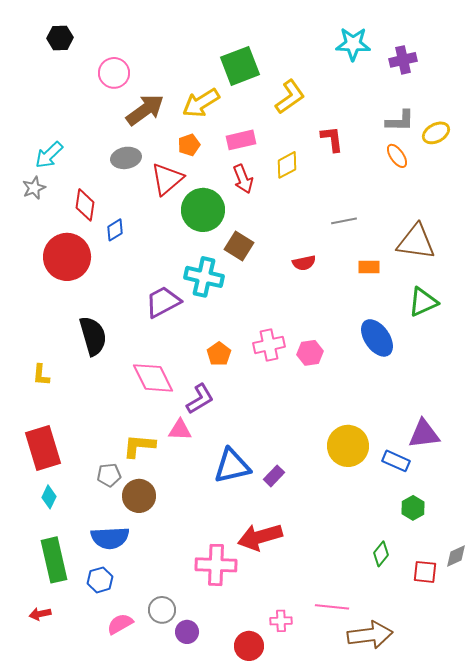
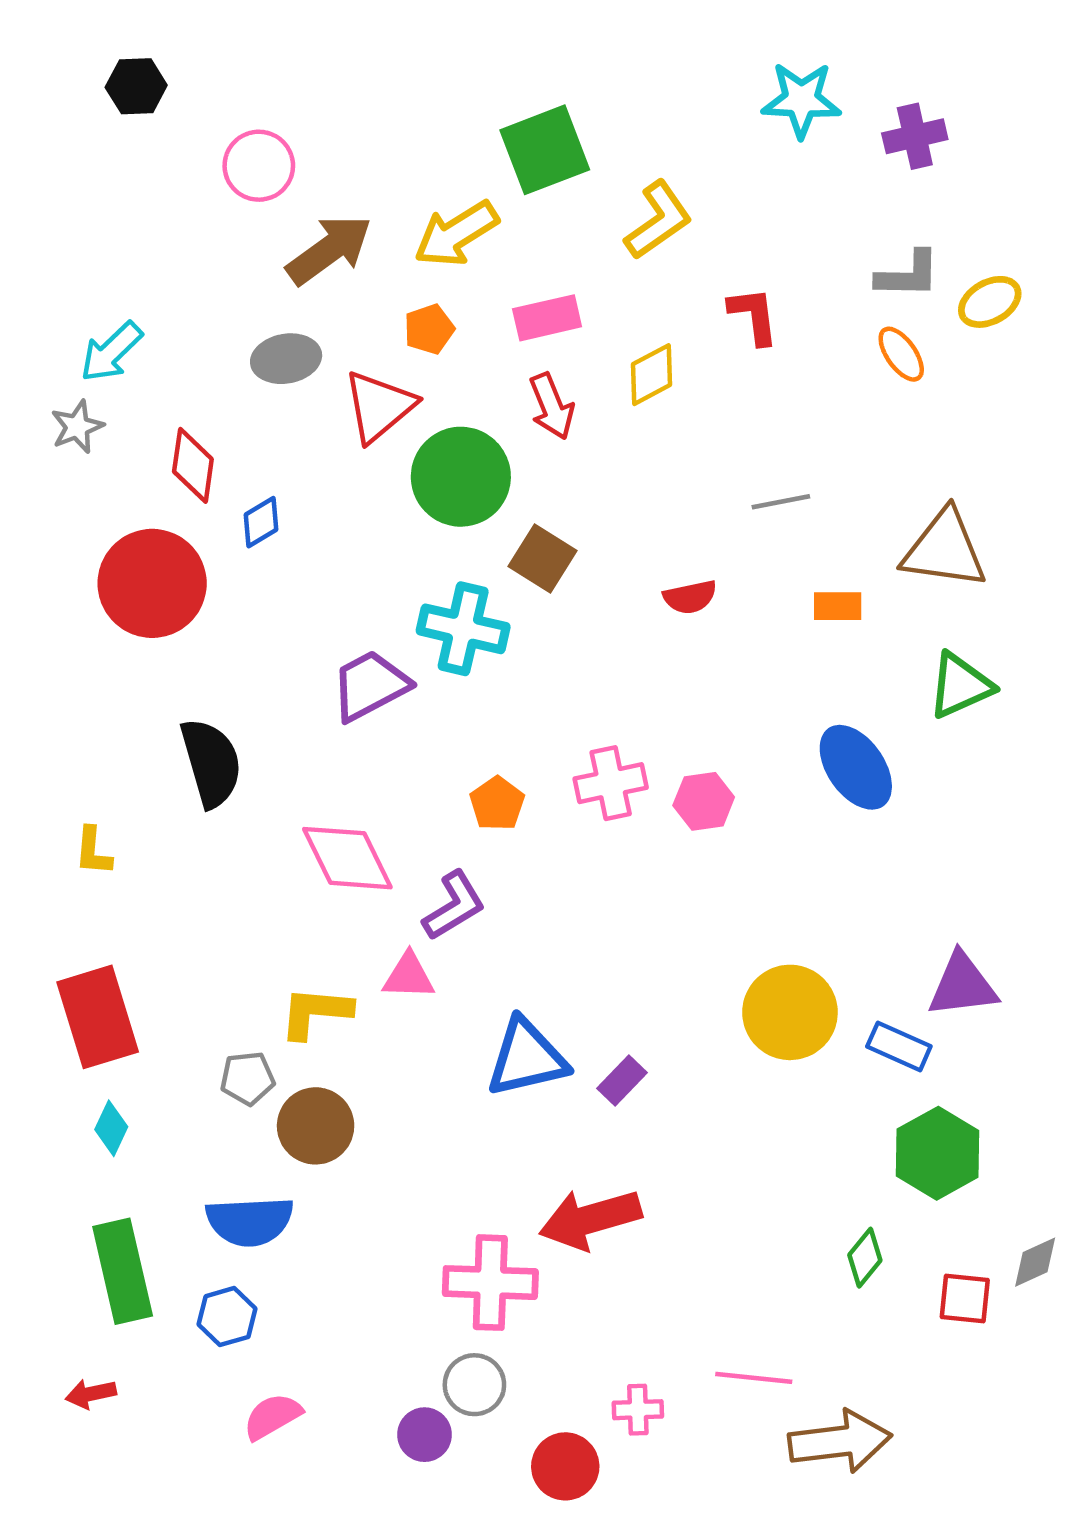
green hexagon: (413, 508) -> (938, 1153), size x1.6
gray circle: (162, 610) -> (474, 1385), moved

